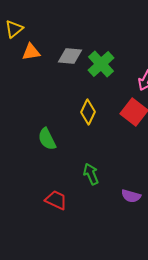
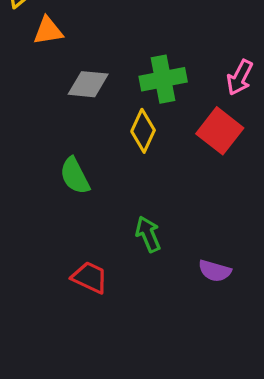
gray diamond: (70, 56) -> (88, 84), moved
green cross: (101, 64) -> (163, 79), moved, turned 32

